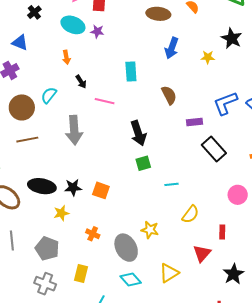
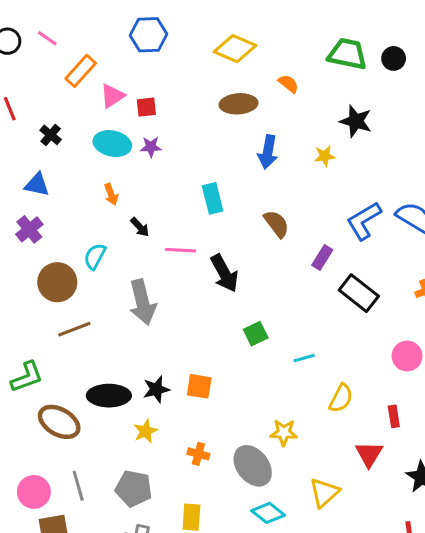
purple rectangle: (194, 122) -> (322, 258), turned -42
black arrow: (138, 133) -> (224, 273), moved

